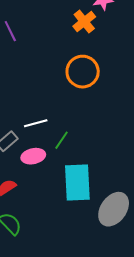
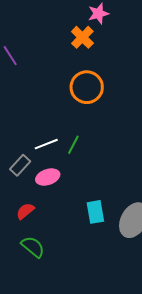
green line: (61, 140) -> (73, 145), moved
cyan rectangle: (77, 182) -> (95, 212), moved, size x0.6

